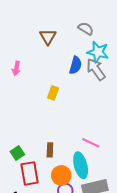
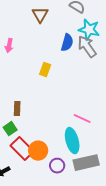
brown rectangle: (50, 150) -> (17, 109), moved
red rectangle: (30, 173) -> (22, 149), turned -35
orange circle: (61, 175) -> (38, 151), moved

